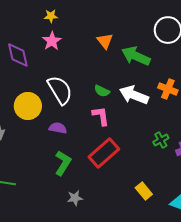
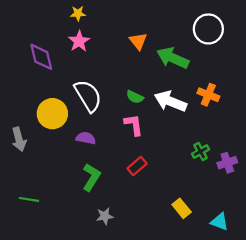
red rectangle: (104, 153) -> (137, 166), size x0.6

